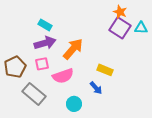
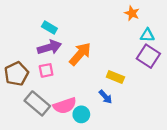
purple square: (120, 28) -> (148, 56), moved
cyan triangle: (141, 28) -> (147, 35), moved
pink semicircle: (63, 76) -> (65, 106), moved

